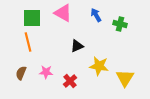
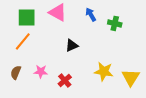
orange line: (28, 42) -> (23, 41), turned 54
yellow star: (99, 66) -> (104, 71), moved
yellow triangle: (125, 78) -> (131, 77), moved

